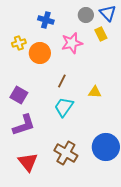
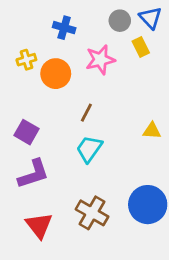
yellow triangle: (95, 92) -> (152, 131), moved

